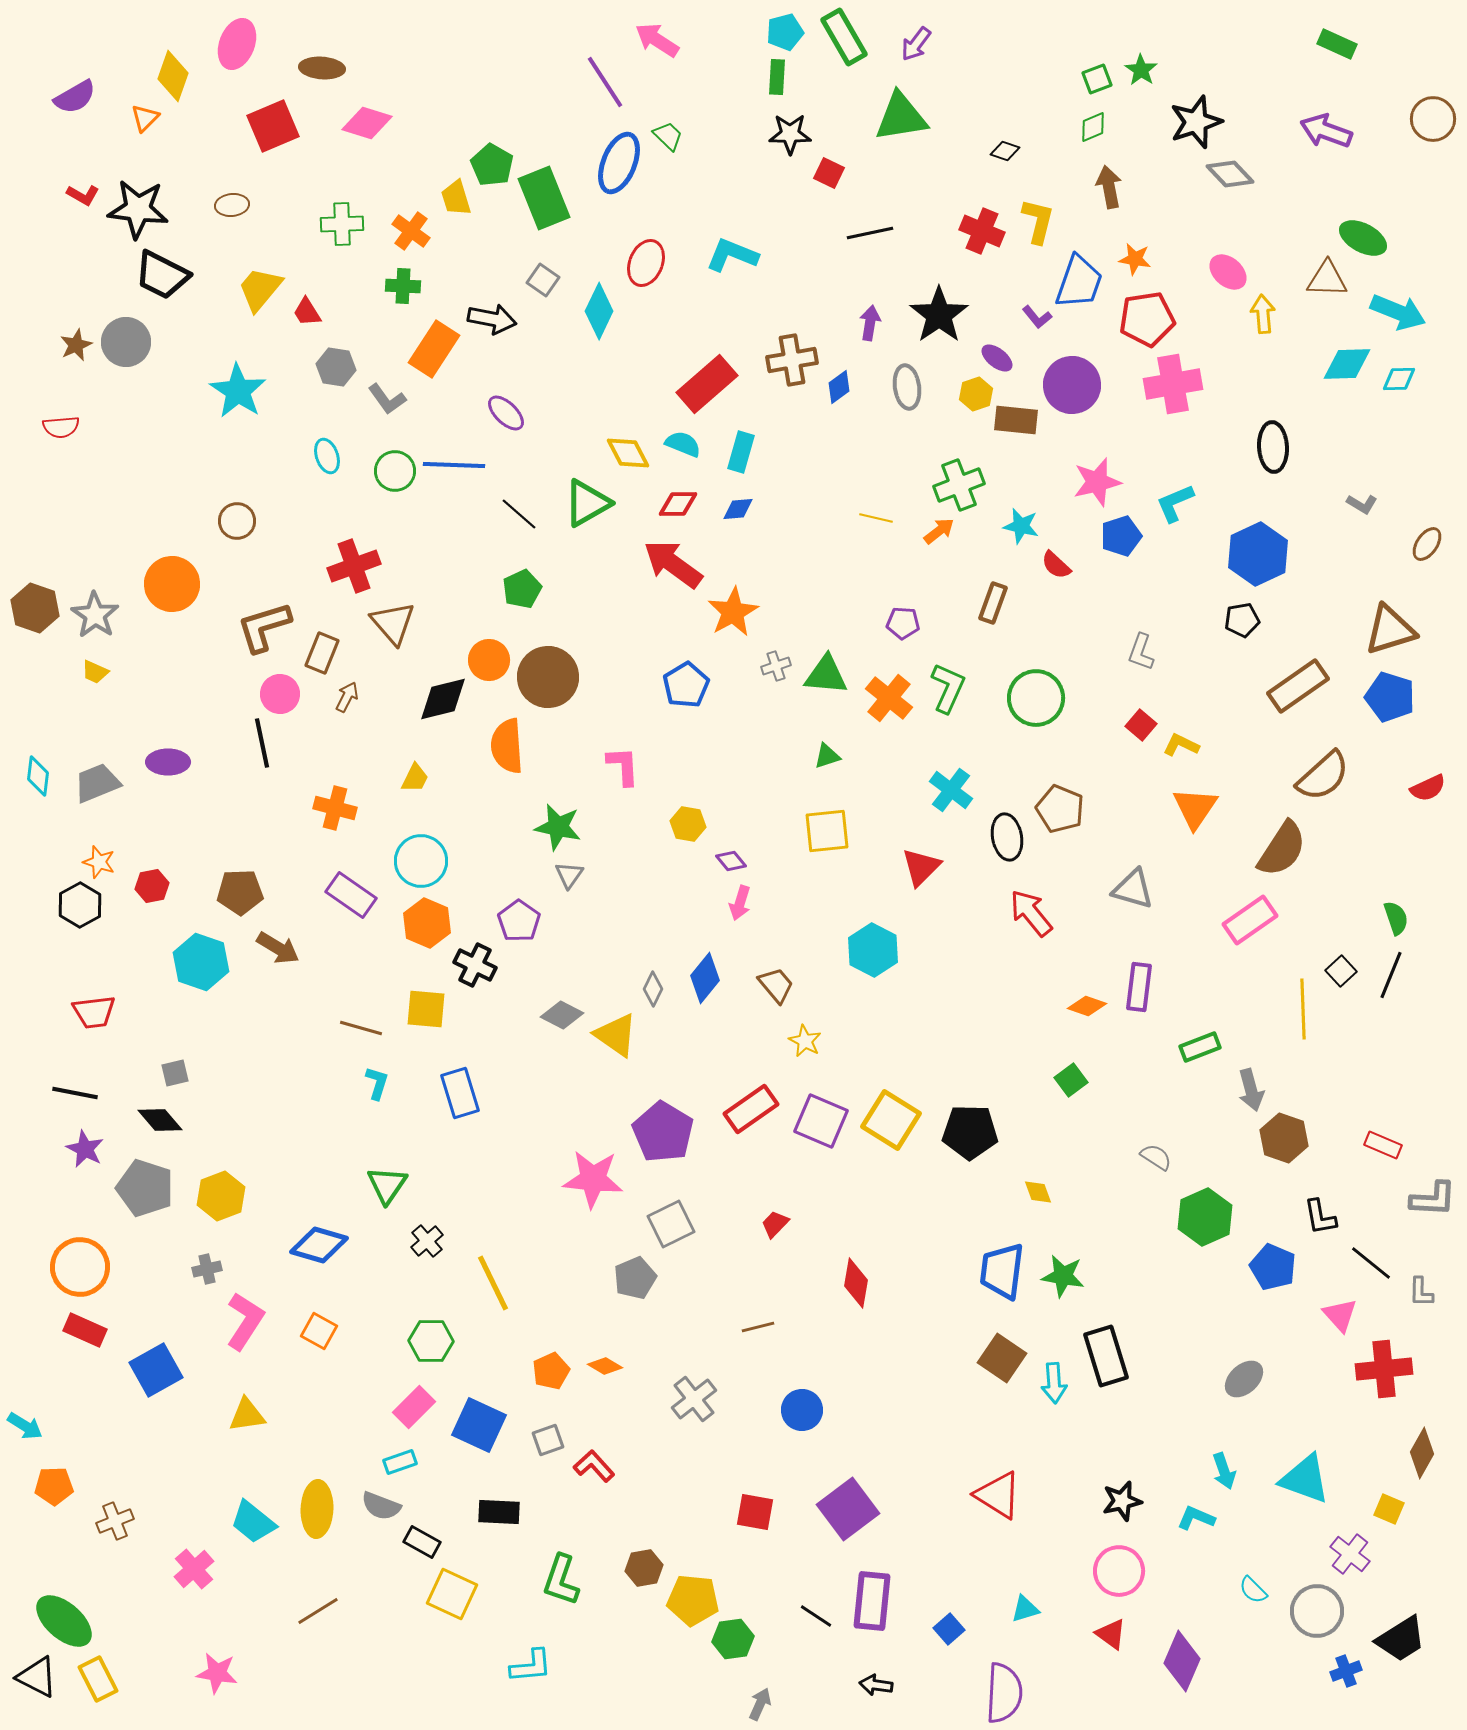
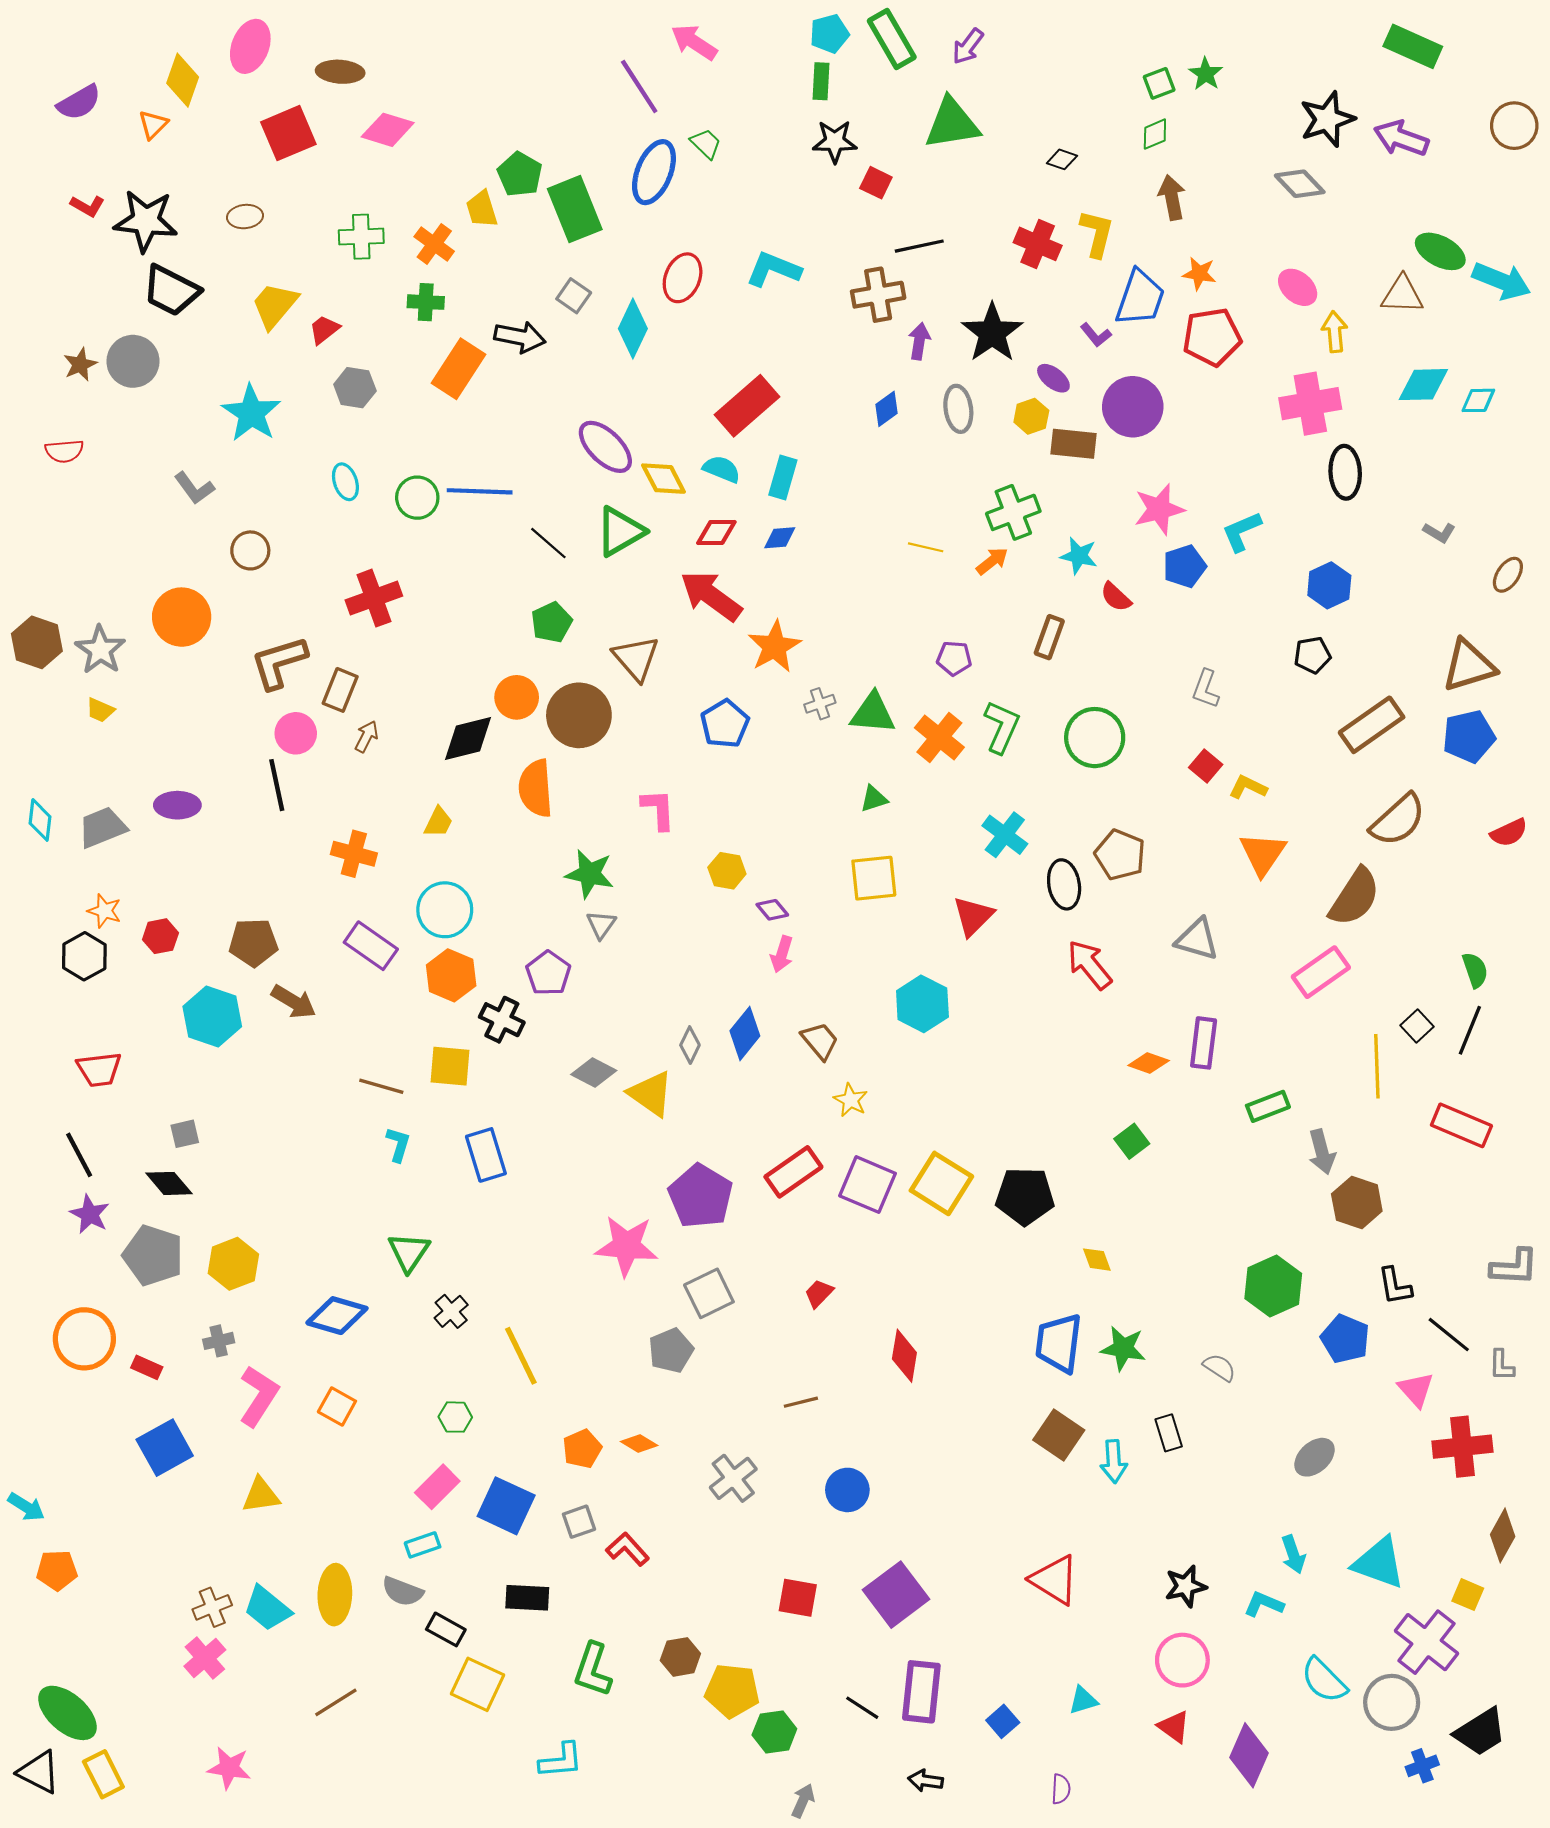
green rectangle: (1337, 44) -> (1413, 46), size x1.4
black star: (1196, 122) -> (1327, 119), moved
red trapezoid: (307, 312) -> (324, 330), turned 84
cyan arrow: (1398, 312) -> (1502, 281), moved
brown cross: (792, 360) -> (878, 295), moved
pink cross: (1173, 384) -> (1310, 404), moved
gray L-shape: (387, 399) -> (194, 488), moved
purple ellipse: (506, 413) -> (605, 447), moved, size x1.4
blue hexagon: (1258, 554) -> (1329, 585), size x0.7
brown triangle: (393, 623) -> (636, 658), moved
blue pentagon: (1390, 697) -> (1469, 736), turned -30
black line: (75, 1093) -> (79, 1155), turned 51
red rectangle: (1383, 1145) -> (1461, 1125), moved, size x1.5
gray semicircle: (1156, 1157) -> (1219, 1367), moved
red rectangle: (85, 1330) -> (147, 1367), moved, size x0.7
green hexagon: (431, 1341) -> (455, 1417), size x0.7
black rectangle: (1106, 1356) -> (1169, 1433), size x0.6
brown cross: (115, 1521) -> (212, 1607), moved
purple cross: (1350, 1554) -> (1427, 1642), size x1.5
cyan semicircle: (1253, 1590) -> (1324, 1680), size x1.6
purple semicircle: (1004, 1693) -> (1061, 1789), size x0.5

